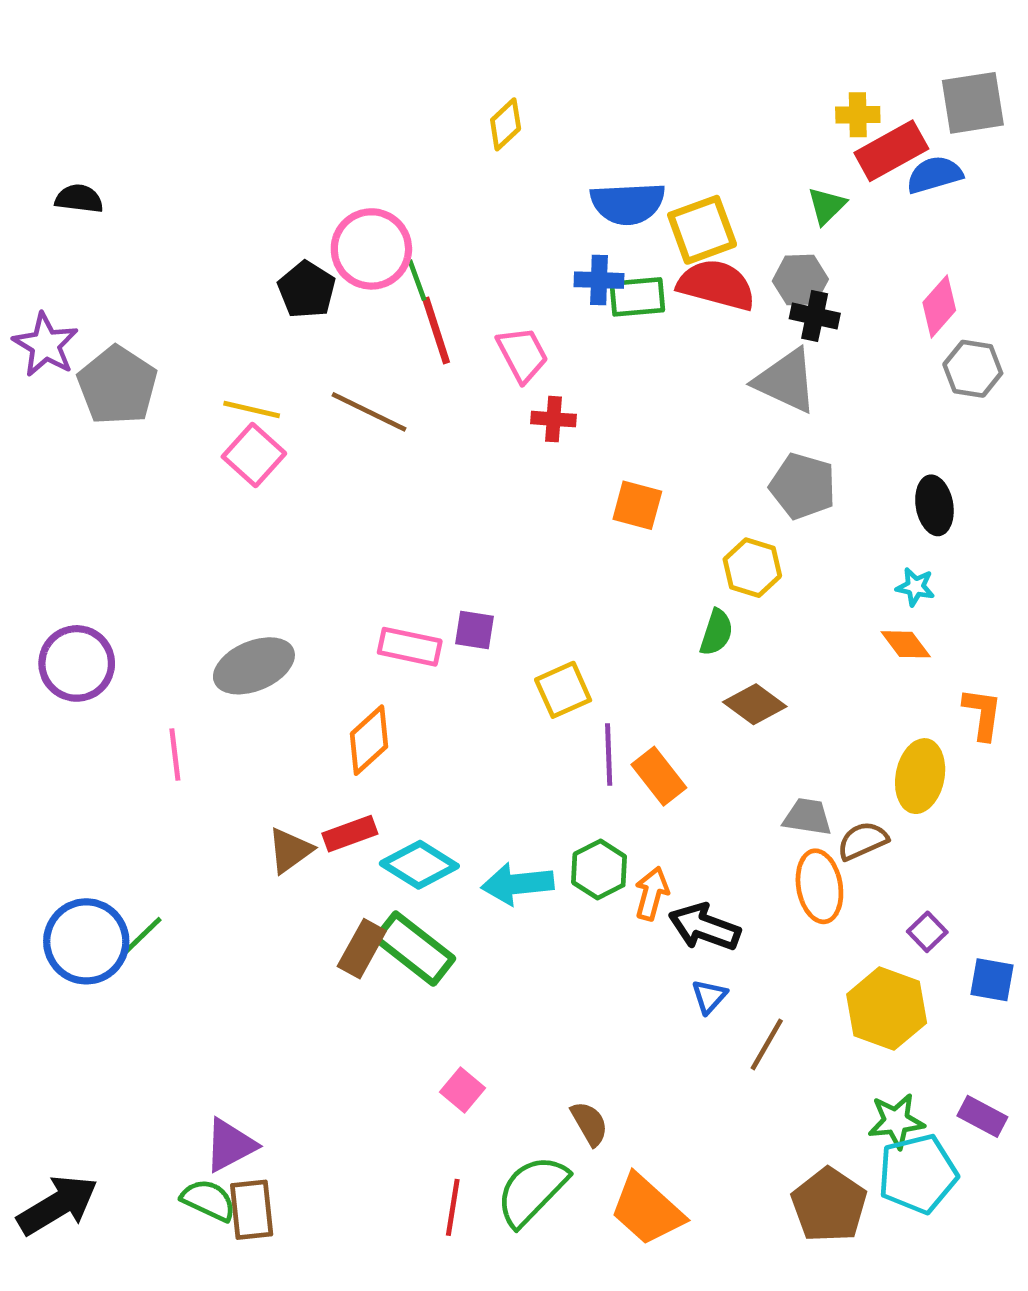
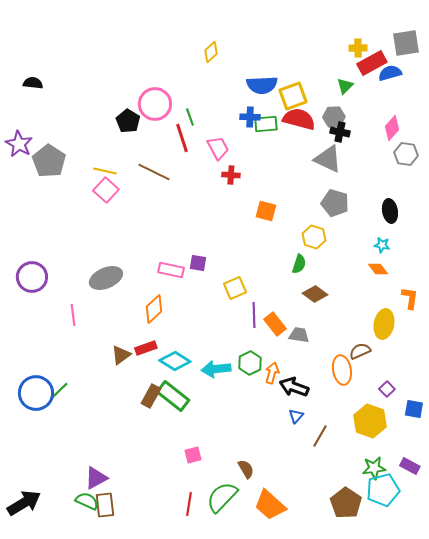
green line: (417, 280) -> (190, 117), moved
gray trapezoid: (807, 817) -> (299, 335), moved
pink square: (462, 1090) -> (193, 455), turned 36

